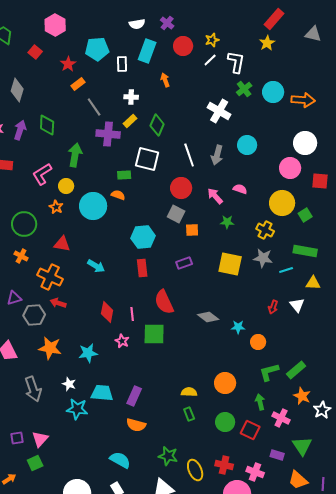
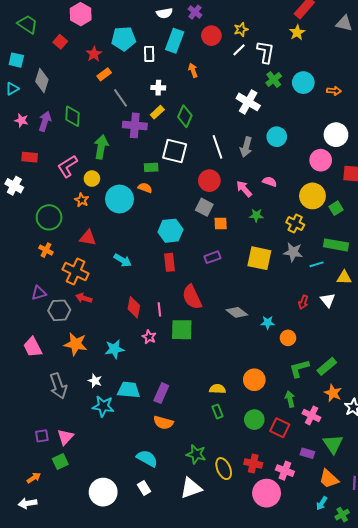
orange arrow: (303, 100) -> (334, 91), size x0.6

